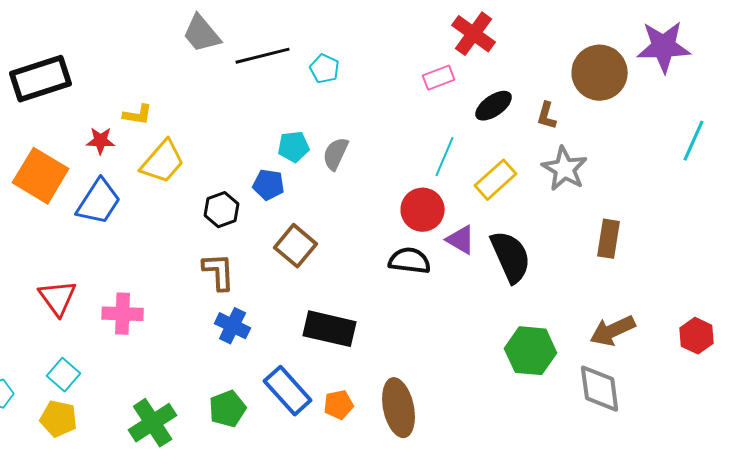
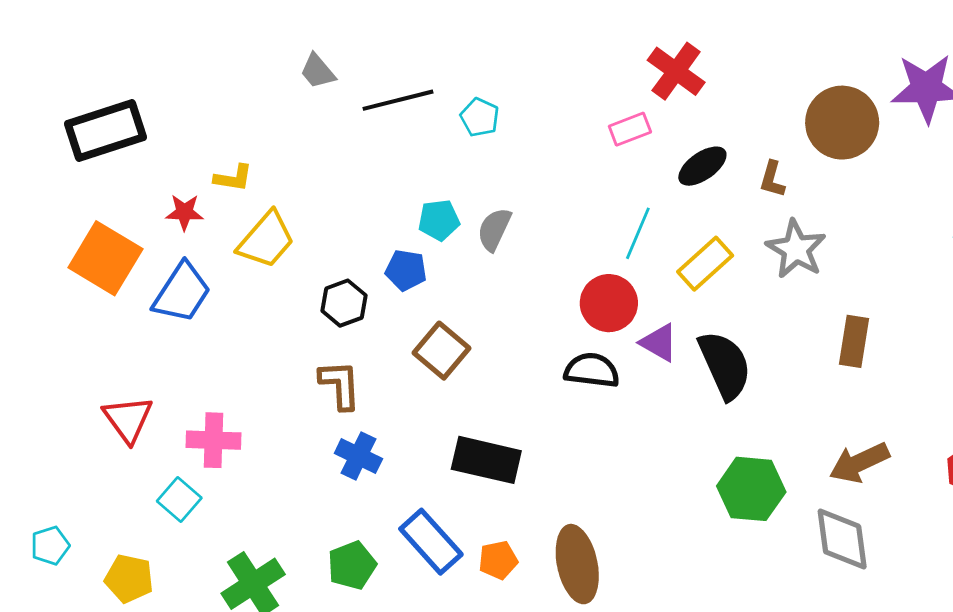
gray trapezoid: (202, 34) -> (318, 71), size x0.7
cyan square: (64, 375) -> (179, 499), moved

